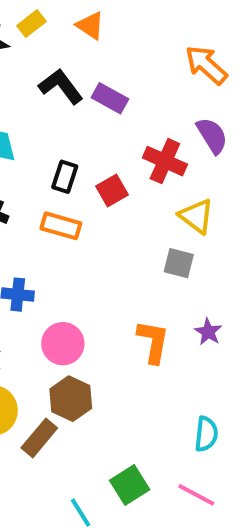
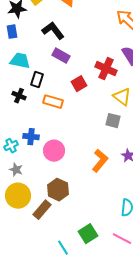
purple rectangle: (110, 98) -> (61, 56), moved
black rectangle: (65, 177) -> (37, 80), moved
orange L-shape: (153, 342) -> (100, 161), turned 30
pink circle: (63, 344) -> (54, 151), moved

